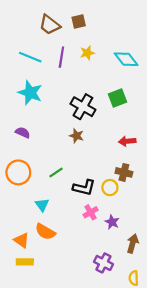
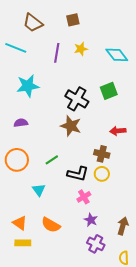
brown trapezoid: (50, 25) -> (33, 23), moved
cyan line: (30, 57) -> (16, 48), moved
cyan star: (30, 93) -> (28, 86), turned -30
purple semicircle: (23, 133) -> (21, 123), turned -32
brown star: (77, 136) -> (71, 126), size x1.5
brown cross: (124, 172) -> (102, 154), moved
purple star: (112, 222) -> (91, 220), moved
orange semicircle: (45, 232) -> (51, 225), moved

